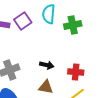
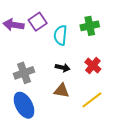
cyan semicircle: (49, 14) -> (61, 35), moved
red cross: (76, 72) -> (93, 66), moved, turned 35

